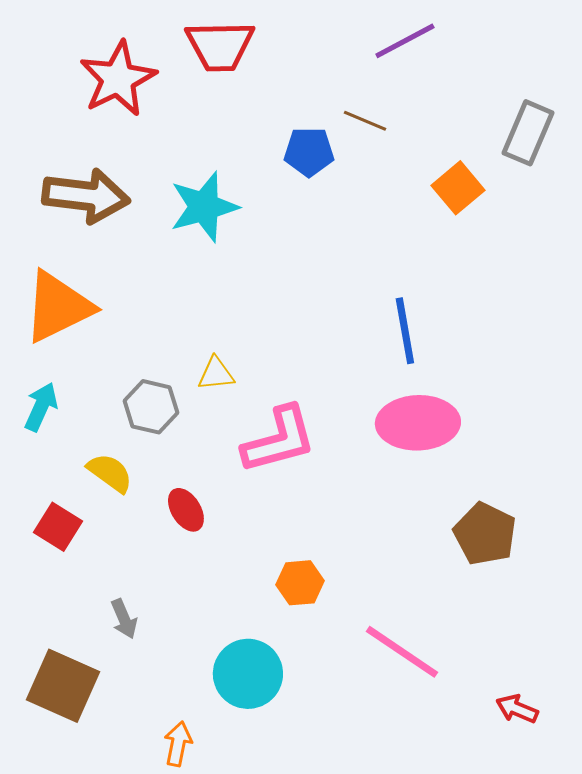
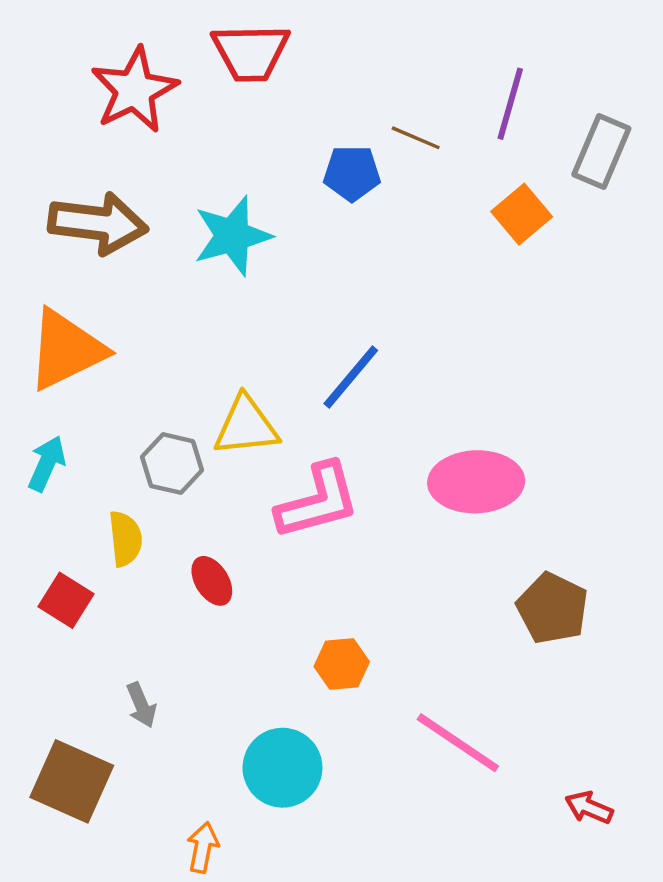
purple line: (405, 41) -> (510, 104), moved, turned -46
blue line: (405, 331) -> (351, 377), moved, turned 50
yellow triangle: (216, 374) -> (246, 426), size x1.6
yellow semicircle: (110, 473) -> (125, 539), turned 48

